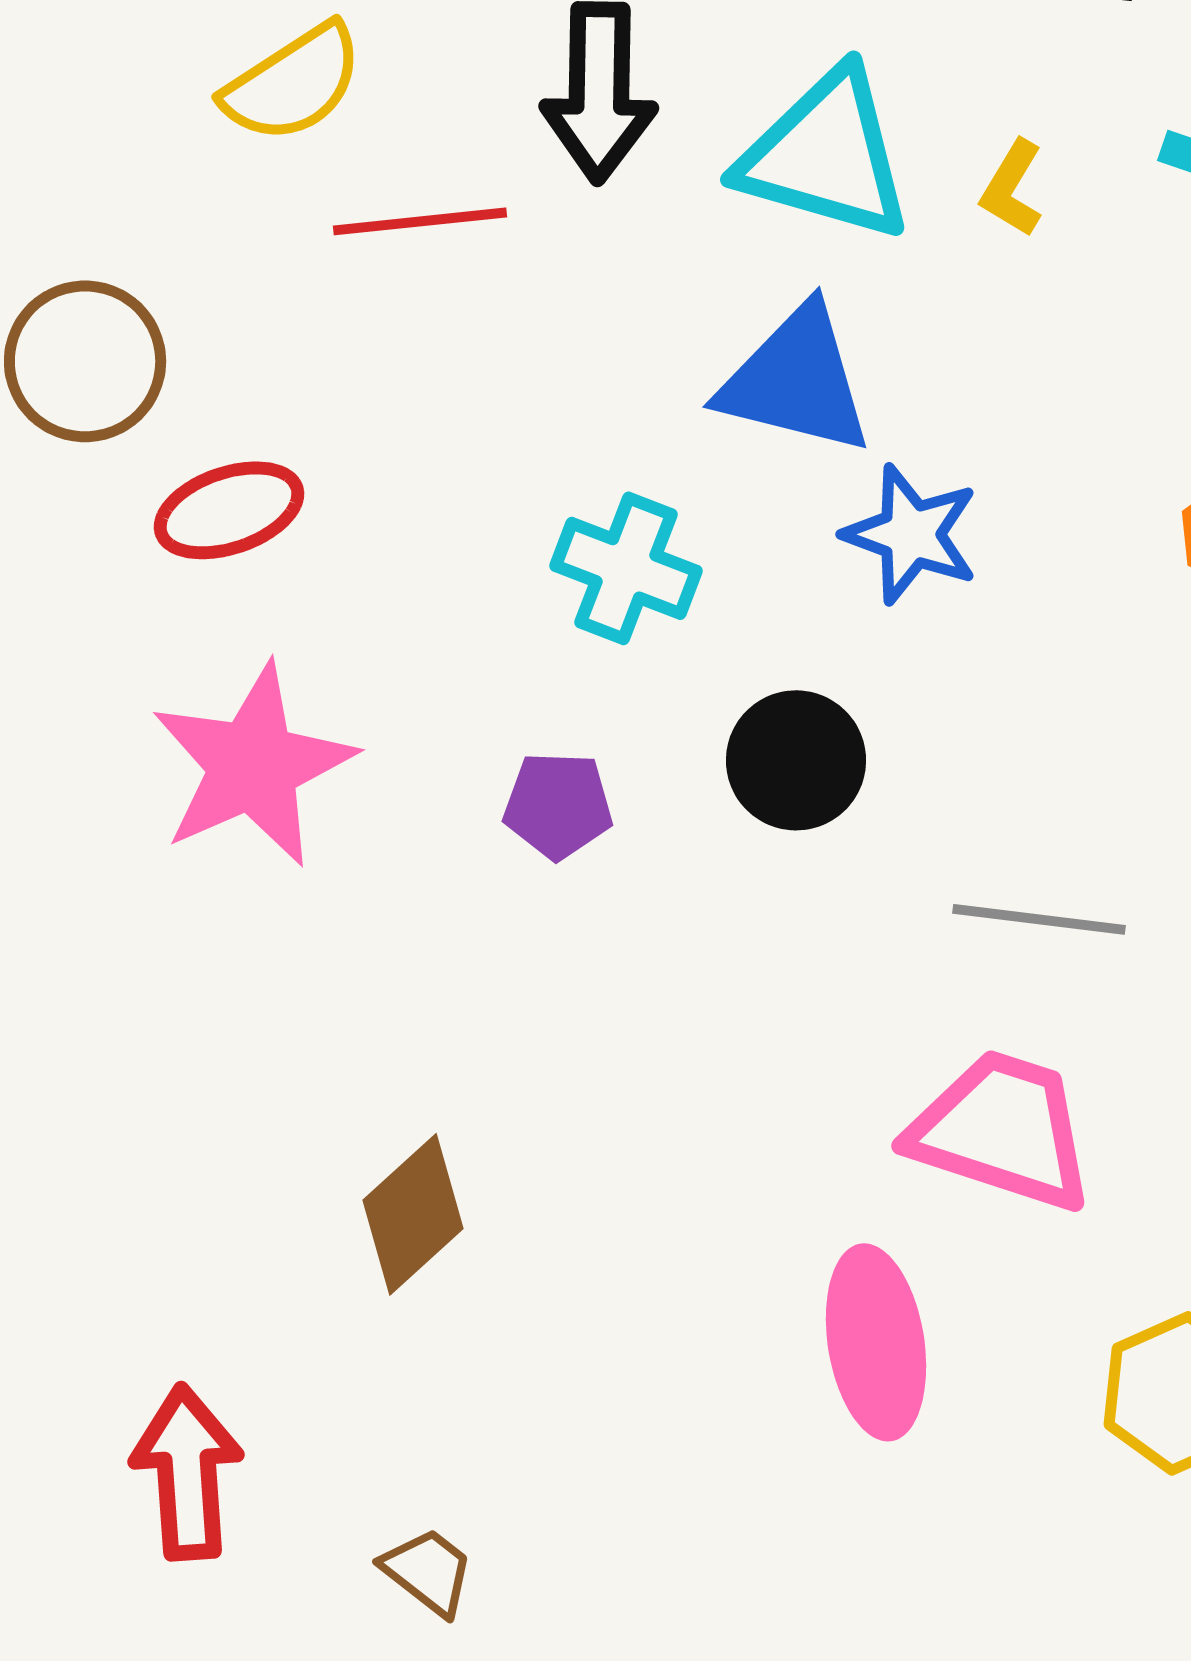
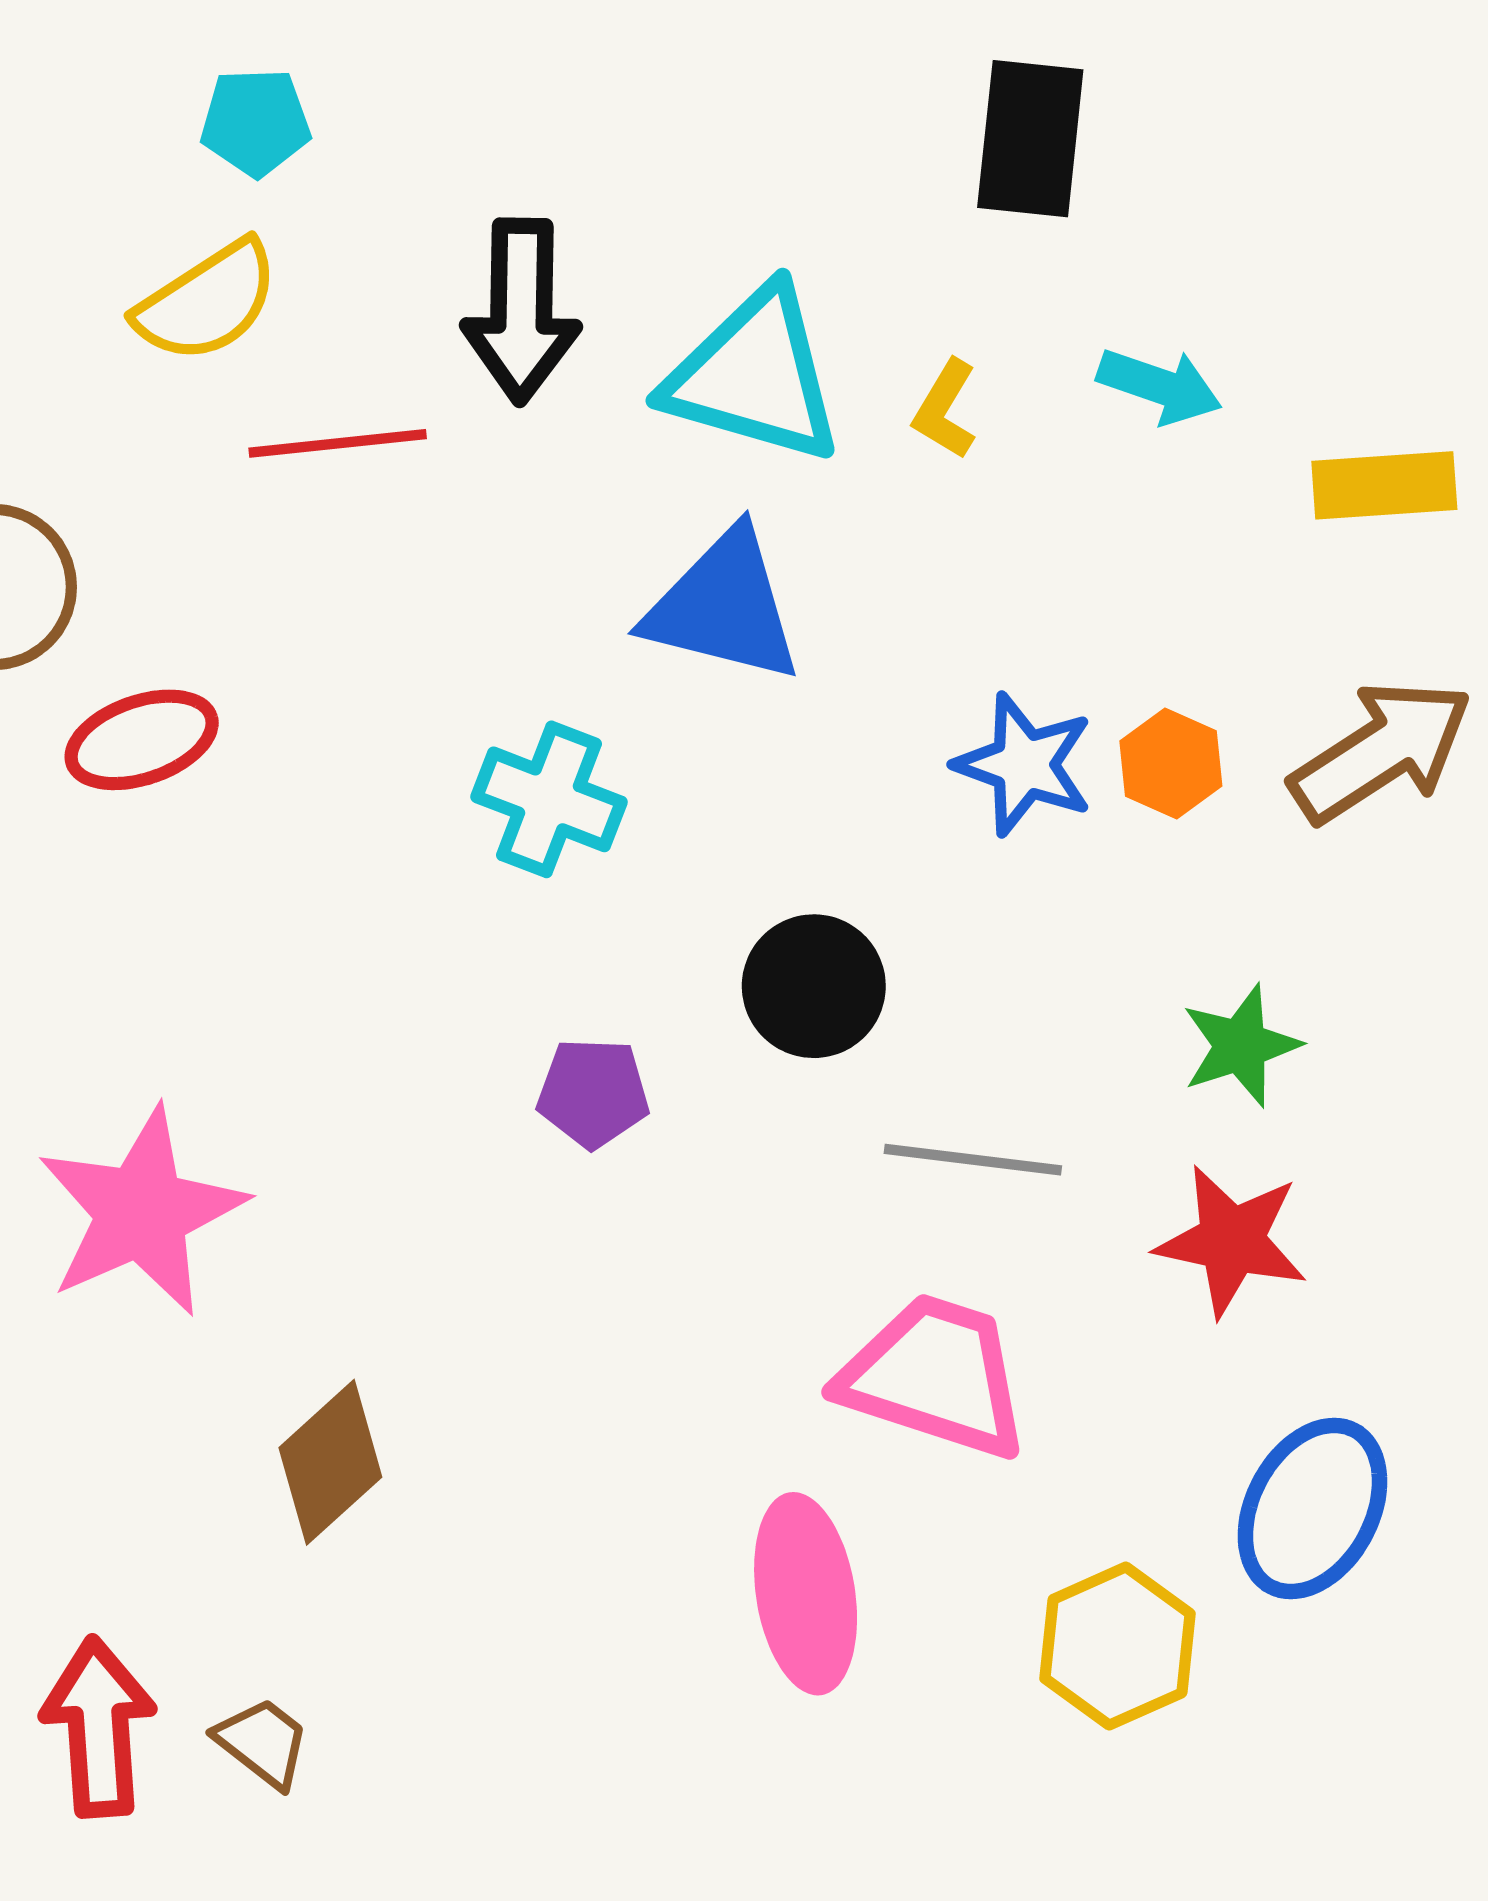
blue star: (911, 534) -> (1024, 765), moved
black circle: (796, 760) -> (814, 986), moved
pink star: (253, 765) -> (142, 1212), moved
purple pentagon: (558, 805) -> (593, 1093), moved
brown trapezoid: (428, 1571) -> (263, 1742), moved

